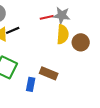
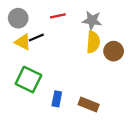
red line: (47, 17) -> (58, 16), moved
brown rectangle: (49, 73) -> (89, 105), moved

